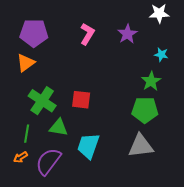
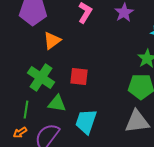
orange triangle: (26, 63) -> (52, 41), moved

